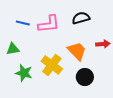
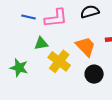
green triangle: (13, 49) -> (41, 43), moved
green star: (24, 73) -> (19, 68), moved

